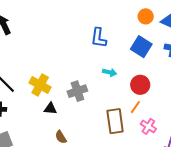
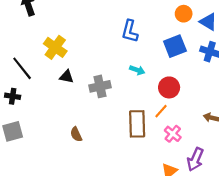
blue square: (141, 47) -> (175, 46), turned 30
yellow cross: (40, 85) -> (55, 47), moved
black triangle: (50, 109) -> (67, 77), moved

